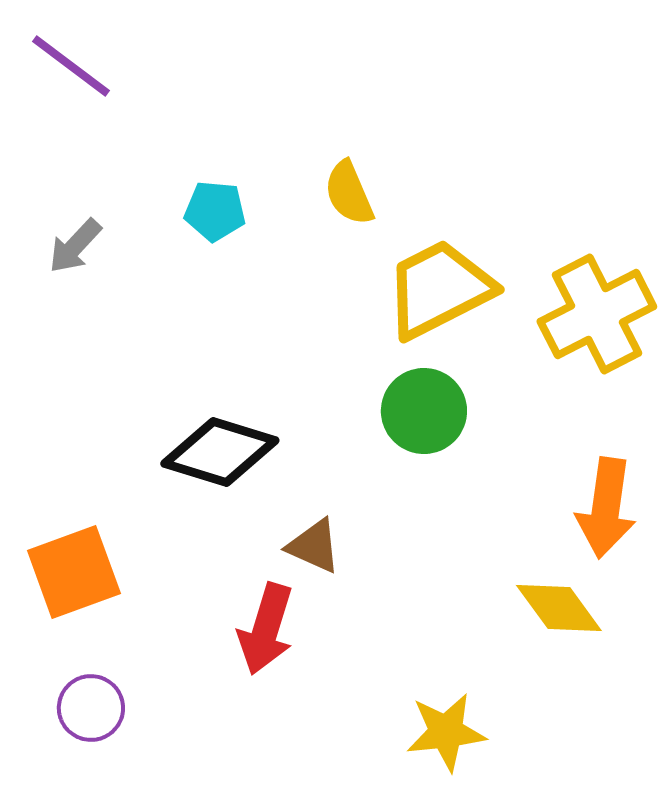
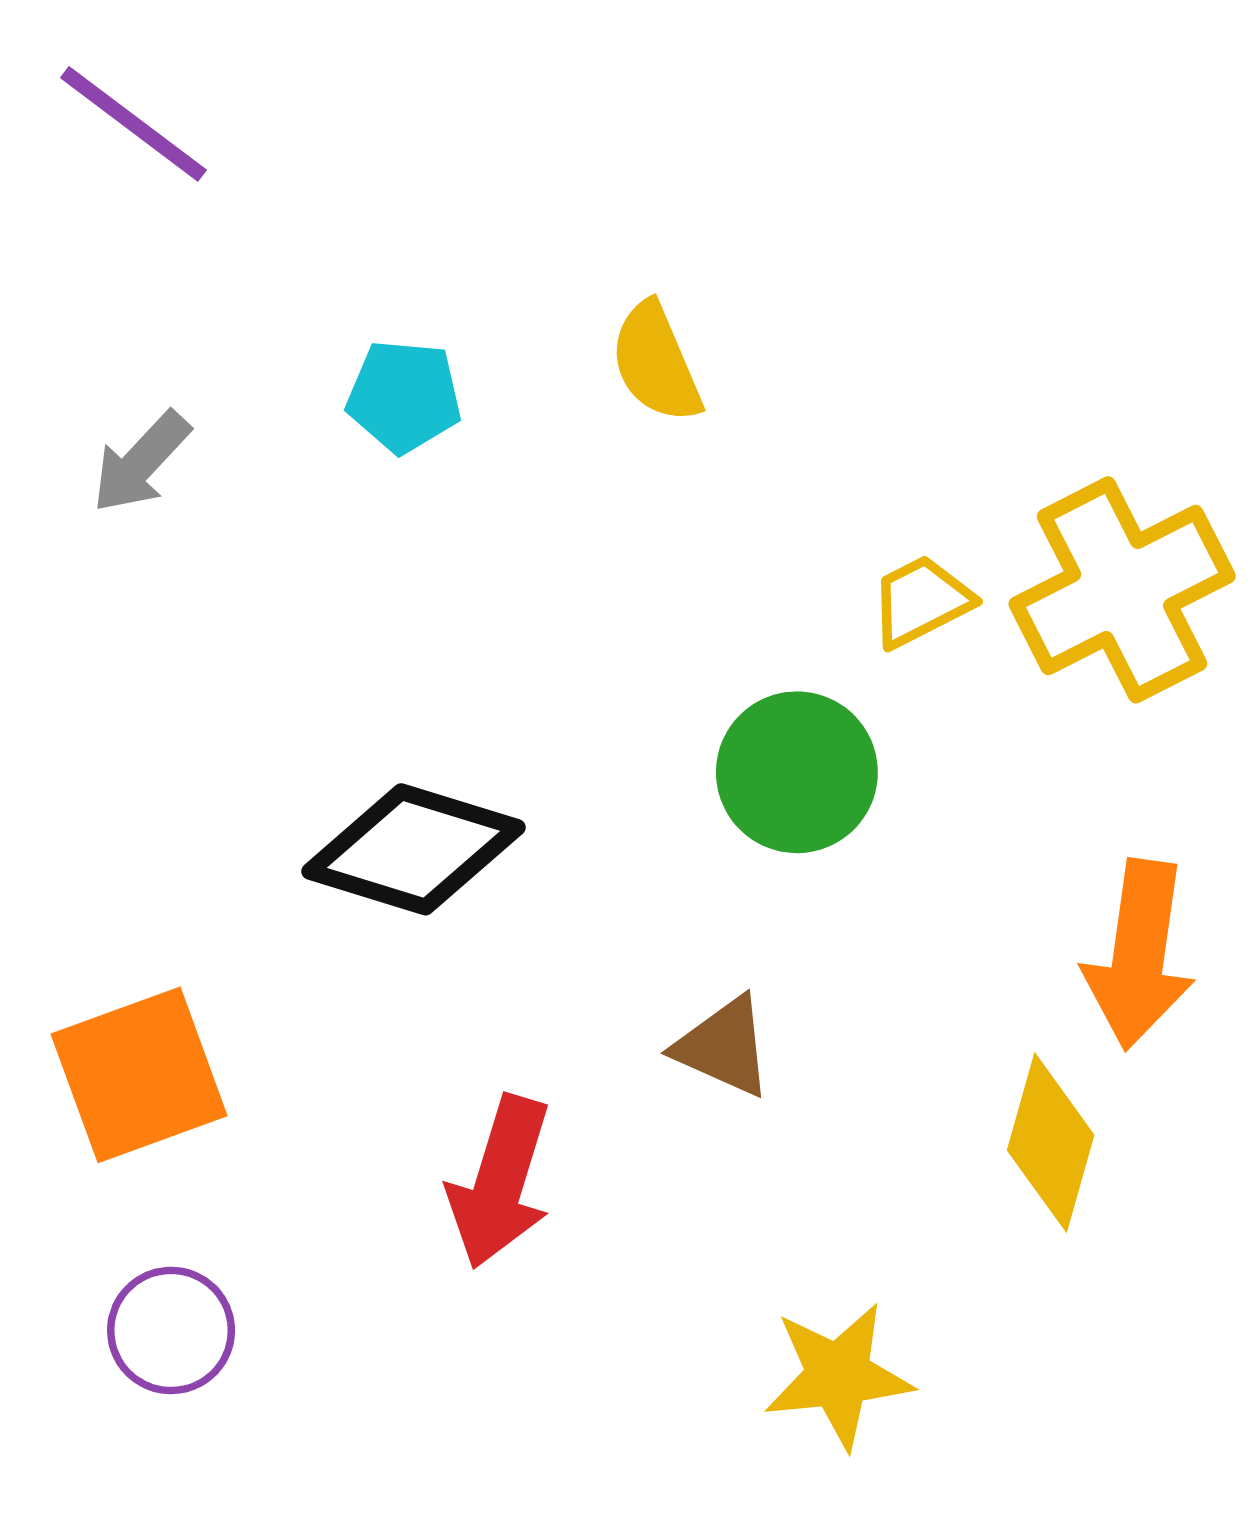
yellow trapezoid: (439, 289) -> (921, 601), moved, size x0.5
brown triangle: (314, 546) -> (724, 1047), moved
yellow diamond: (559, 608) -> (1051, 1143), turned 52

